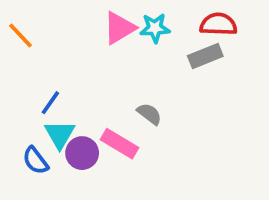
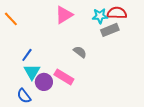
cyan star: (155, 28) -> (100, 16), moved
gray semicircle: (149, 114) -> (80, 52), moved
blue semicircle: (35, 161) -> (24, 96), moved

